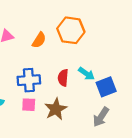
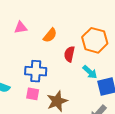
orange hexagon: (71, 30) -> (95, 40), moved
red semicircle: (63, 78) -> (69, 54), moved

